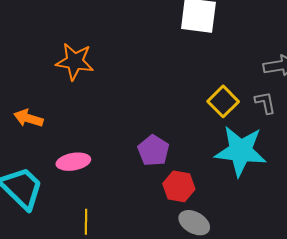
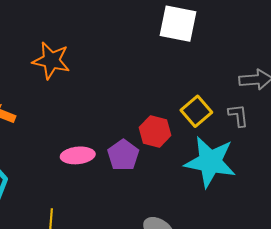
pink ellipse: (73, 162) -> (78, 155), moved
red hexagon: (179, 186) -> (155, 131), moved

